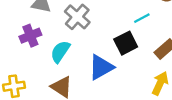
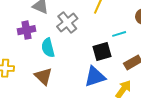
cyan semicircle: (60, 52) -> (48, 48), turned -60
blue triangle: (101, 67) -> (95, 77), moved

